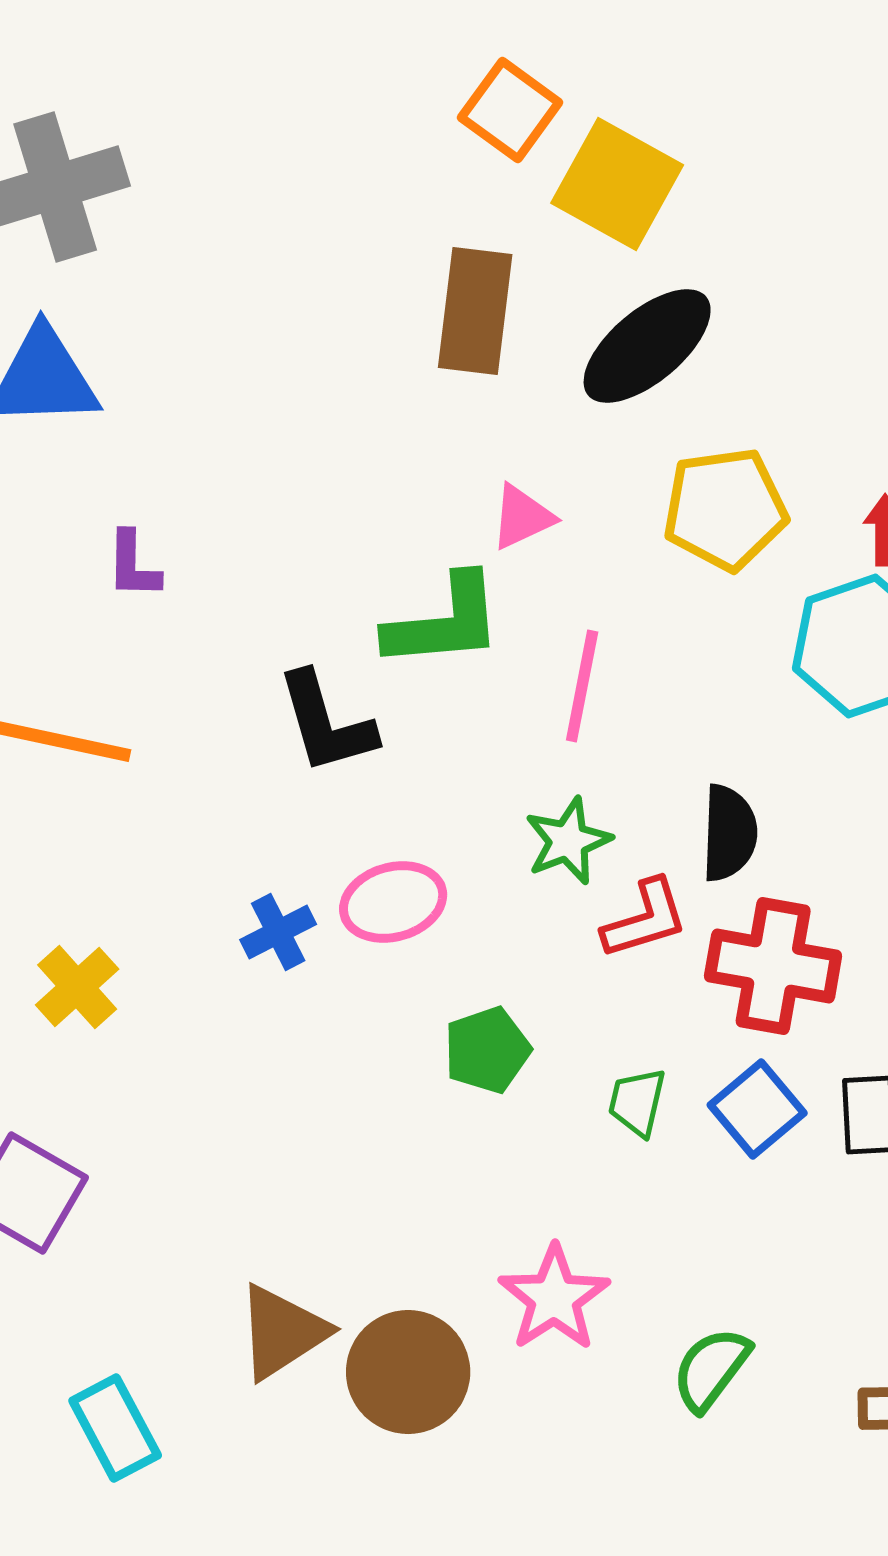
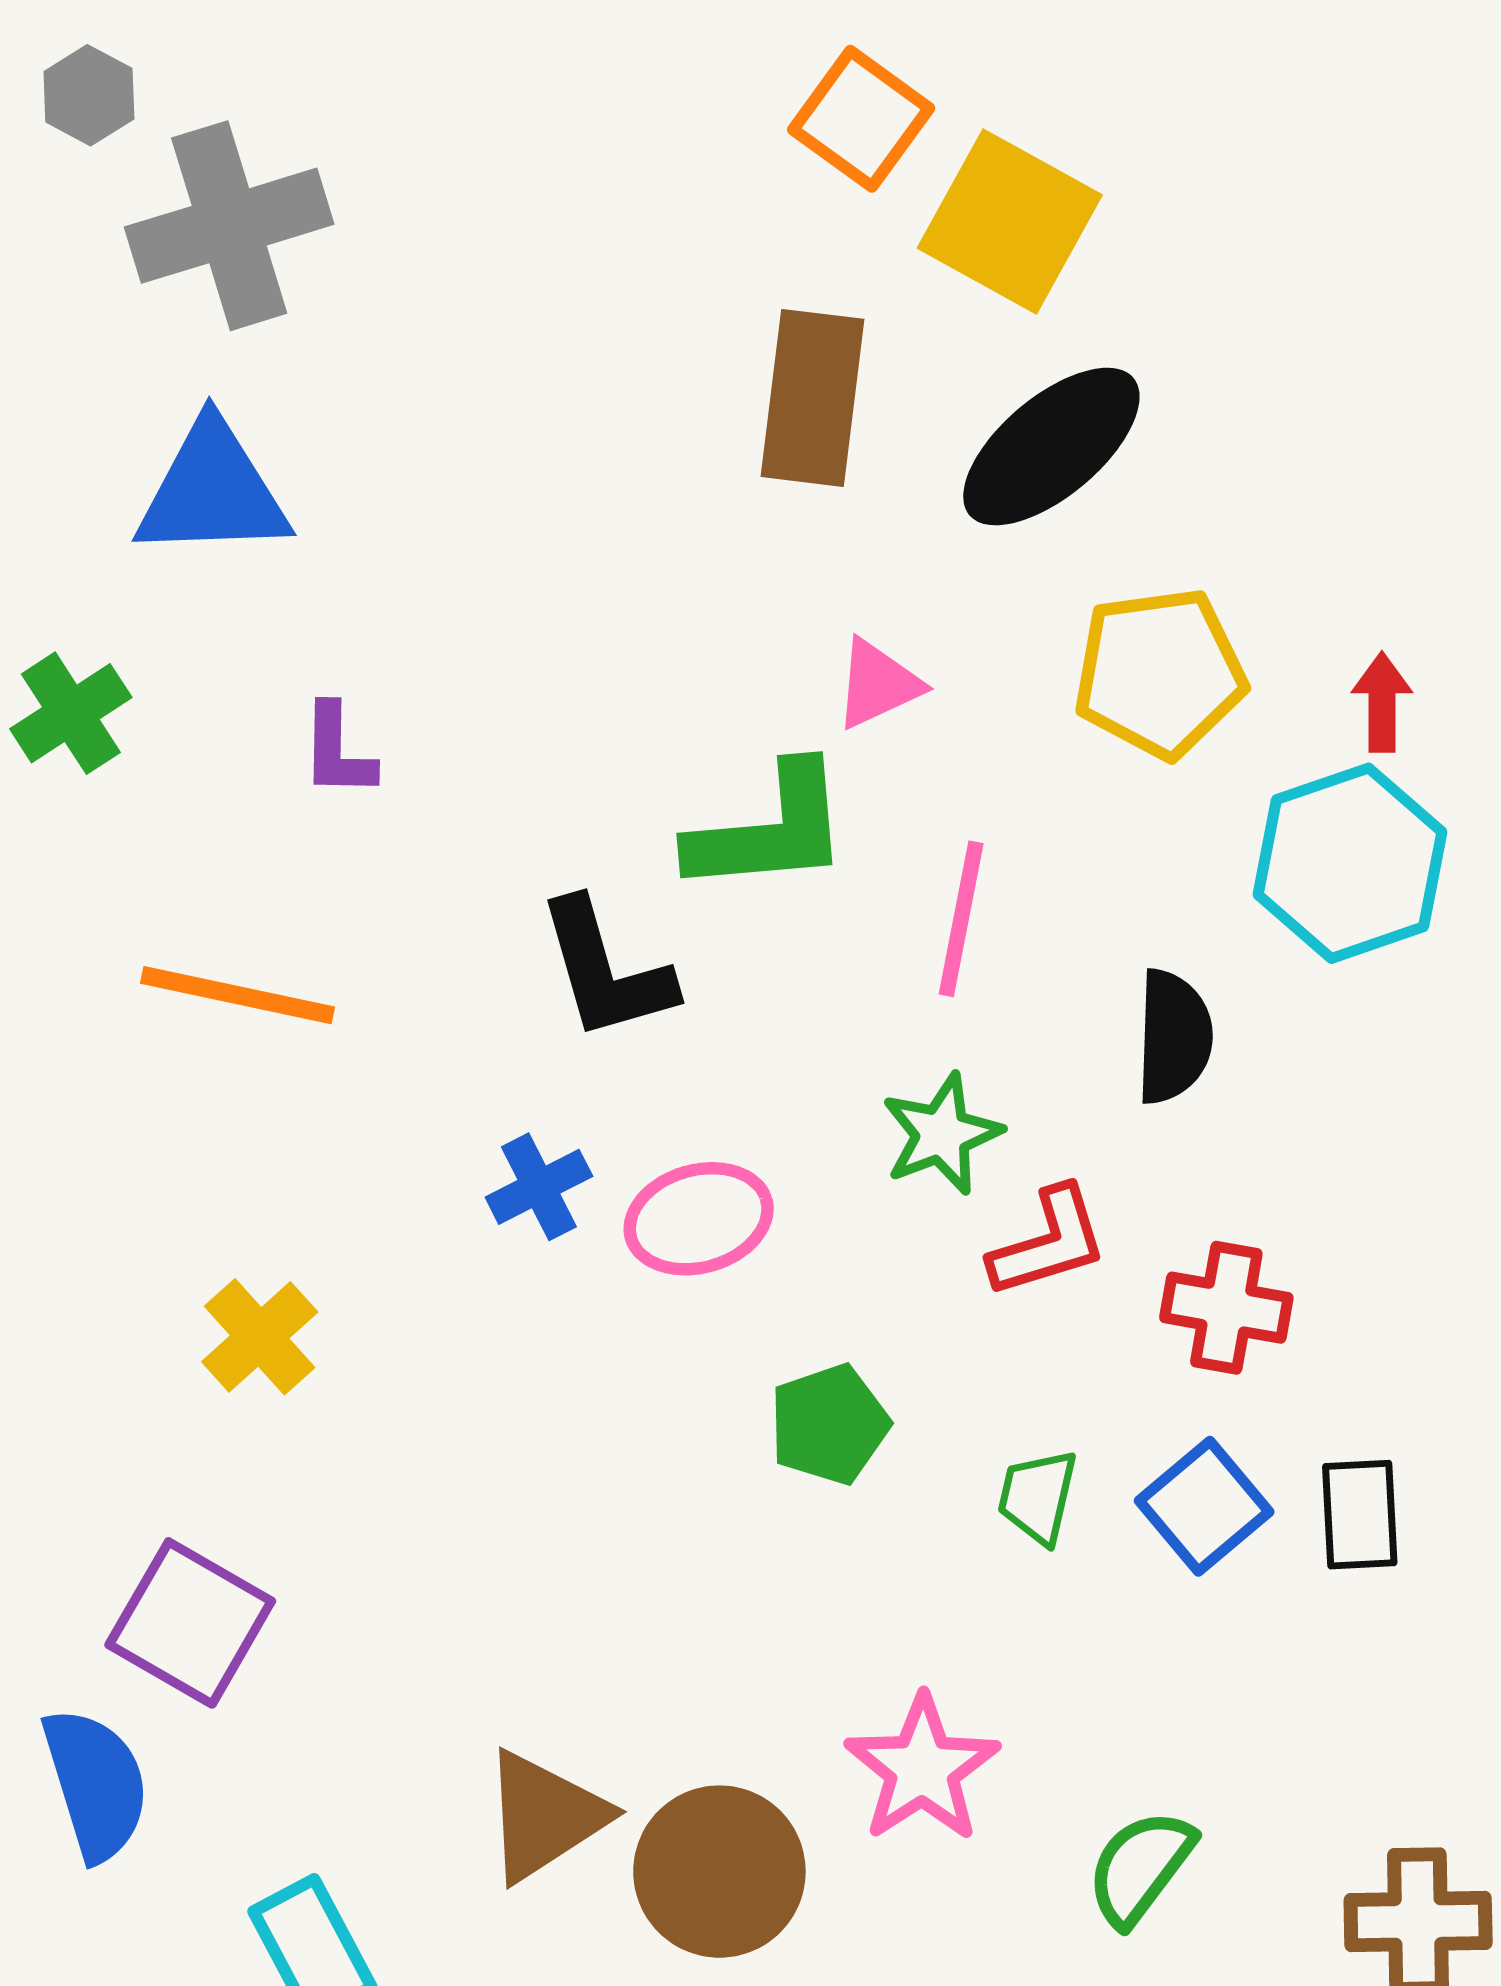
black semicircle: (729, 833) -> (1174, 1037), moved
blue cross: (278, 932) -> (539, 1187), moved
red cross: (773, 966) -> (1226, 1308), size x0.7

